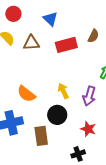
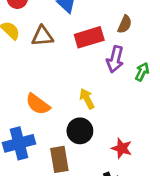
purple arrow: (89, 96) -> (115, 59), moved

